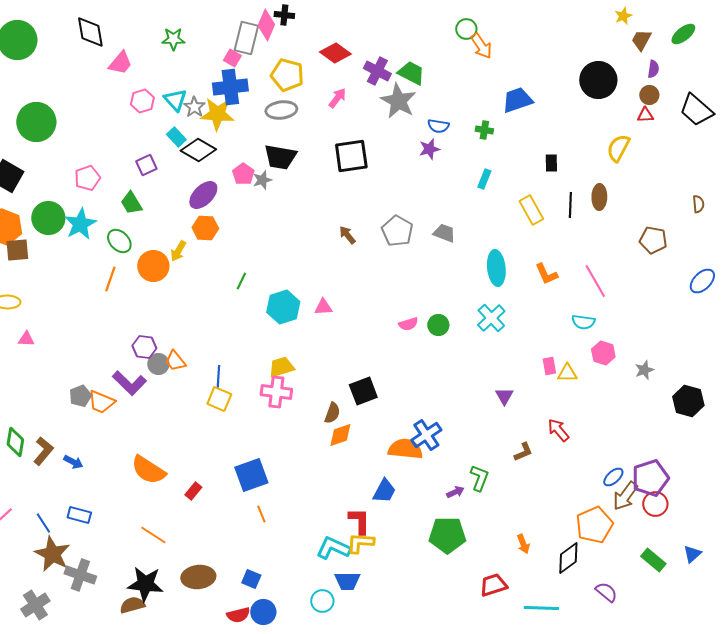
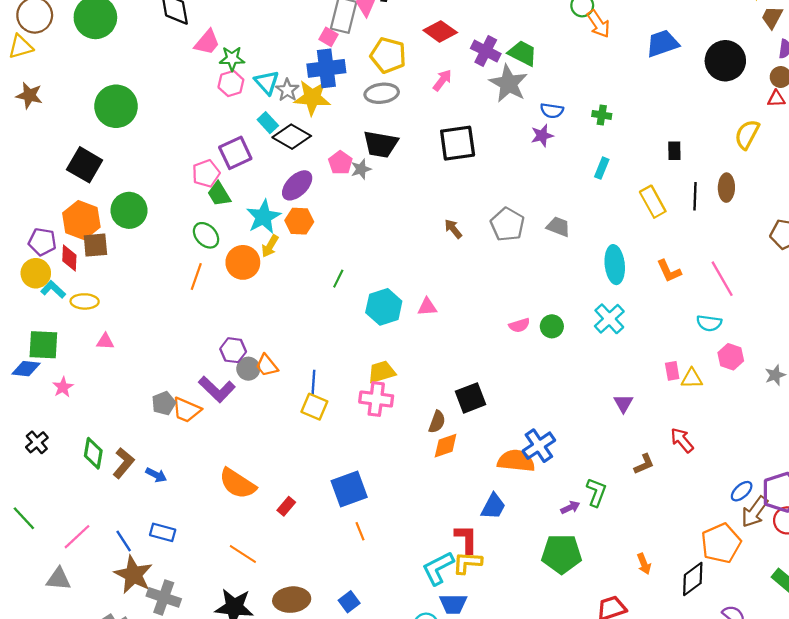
green star: (173, 39) -> (232, 59), moved
blue trapezoid: (517, 100) -> (662, 43), moved
purple square: (146, 165) -> (235, 153), size x1.4
pink pentagon: (87, 178) -> (206, 173), moved
cyan star: (80, 224) -> (263, 217), moved
cyan L-shape: (333, 548) -> (438, 568), turned -52
blue square: (251, 579) -> (349, 602), turned 30

